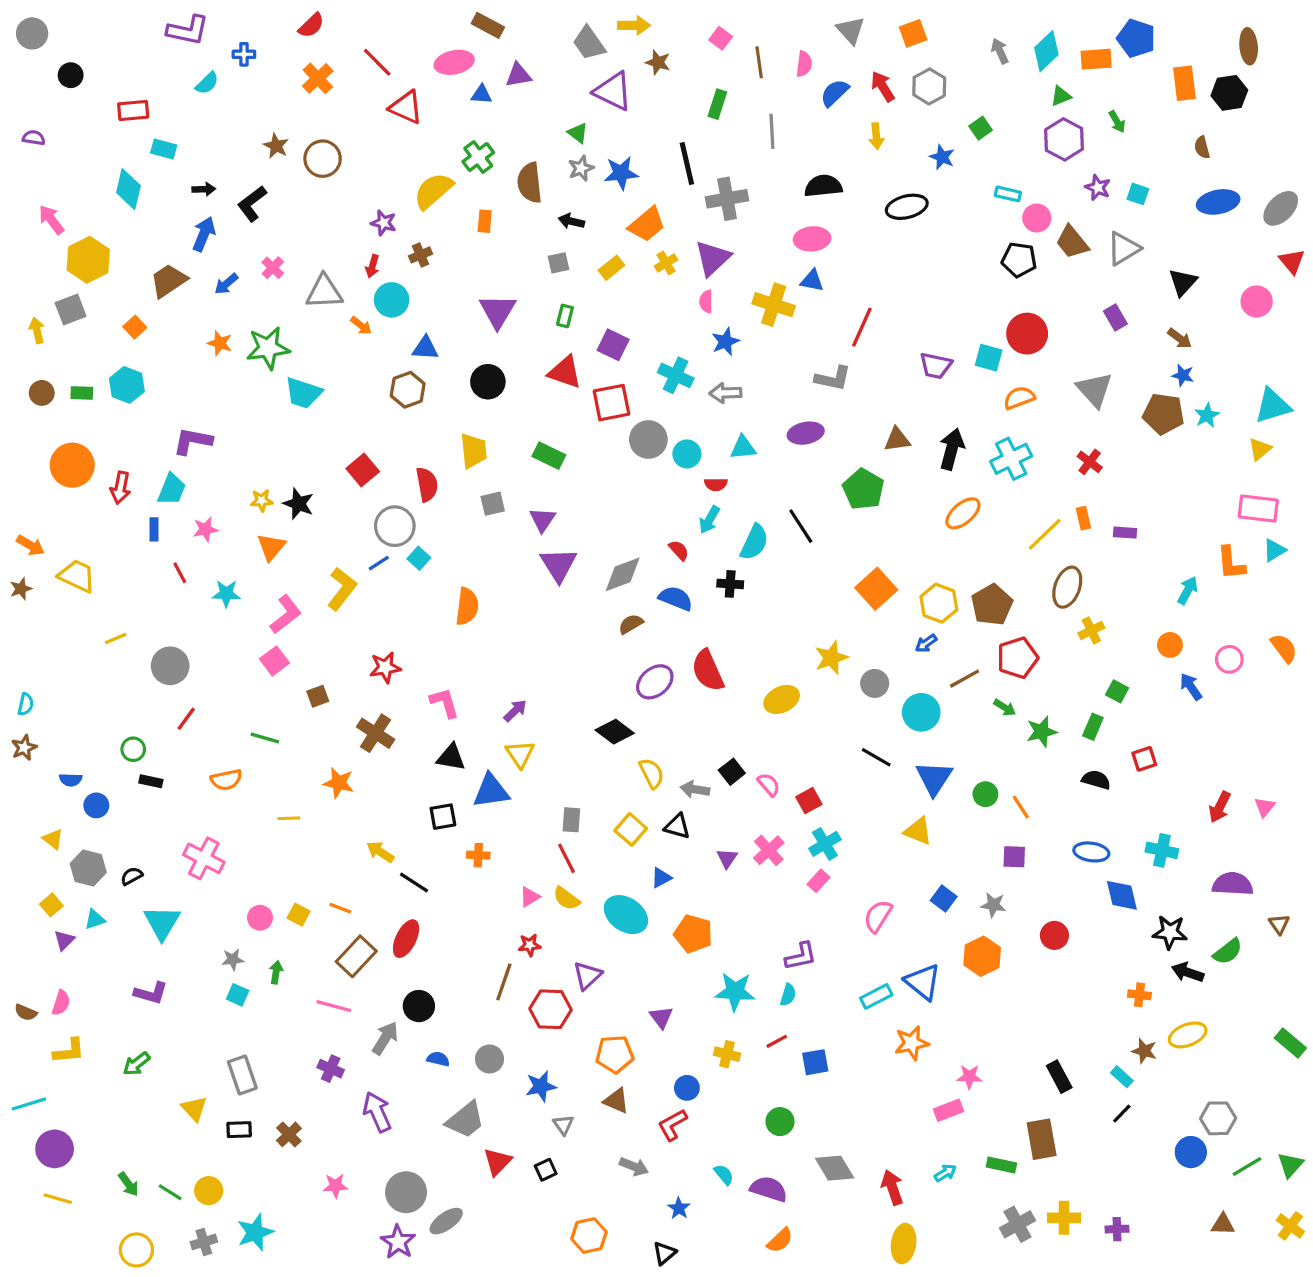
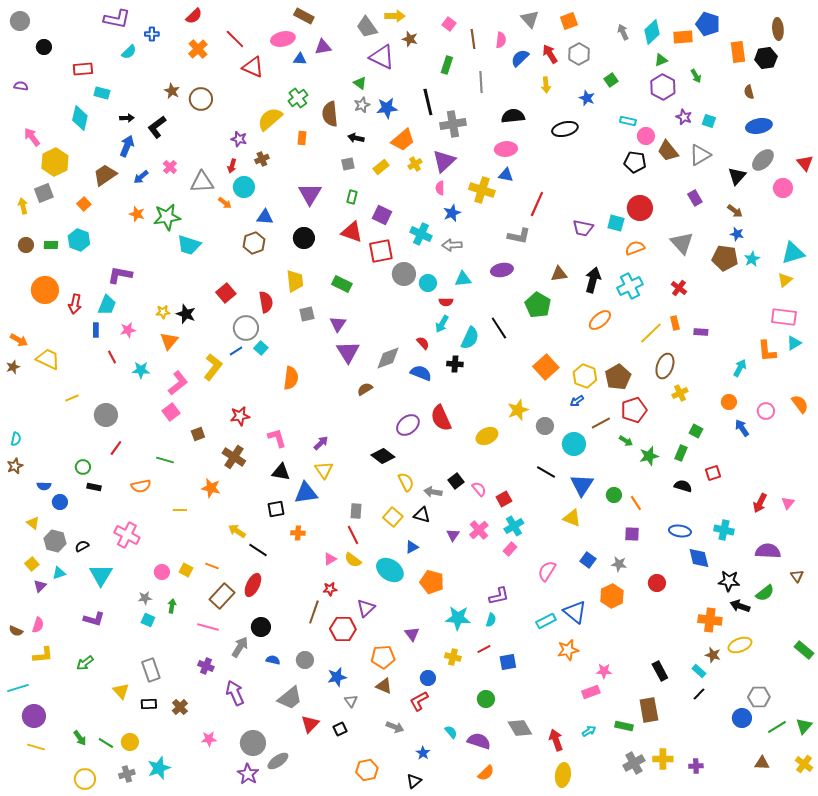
gray ellipse: (1281, 208) -> (763, 160), moved
brown semicircle: (631, 624) -> (365, 389), moved
orange cross: (1139, 995) -> (710, 620), size x1.6

